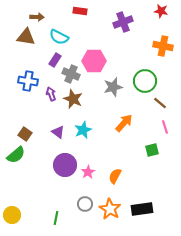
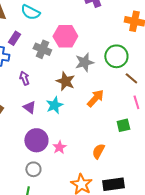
purple rectangle: (55, 60) -> (14, 38), moved
purple arrow: (51, 94) -> (24, 78), moved
brown star: (73, 99) -> (65, 81), moved
orange semicircle: (115, 176) -> (98, 151), moved
gray circle: (85, 204) -> (33, 169), moved

